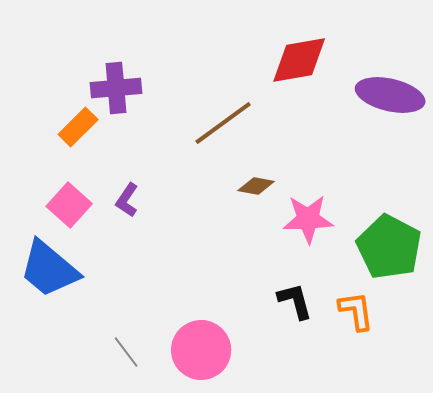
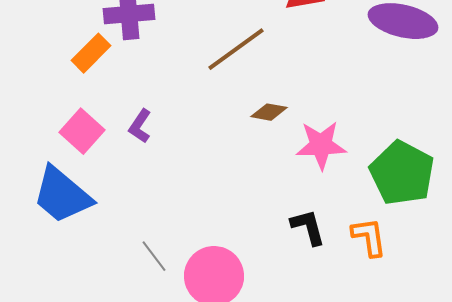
gray line: (126, 352) -> (154, 256), moved

